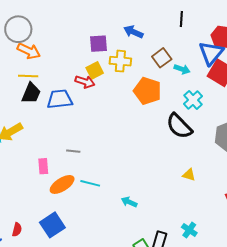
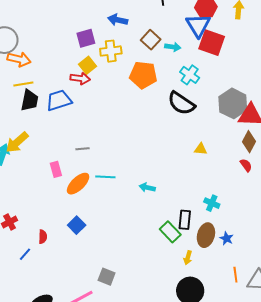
blue square: (52, 225) -> (77, 225), size x0.7

